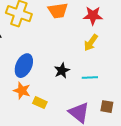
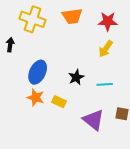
yellow rectangle: (40, 103) -> (59, 102), moved

